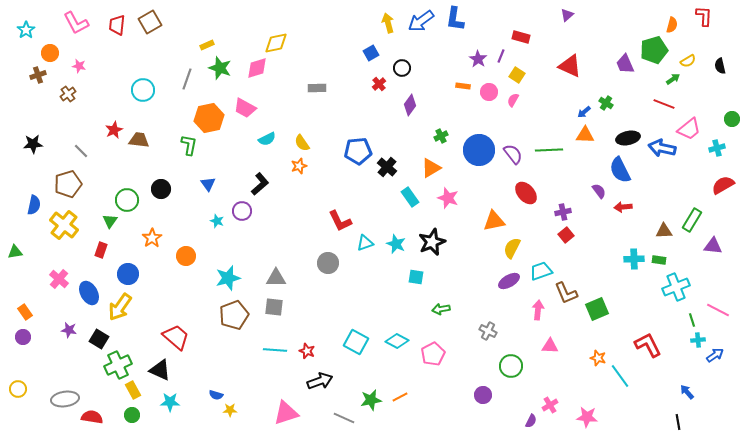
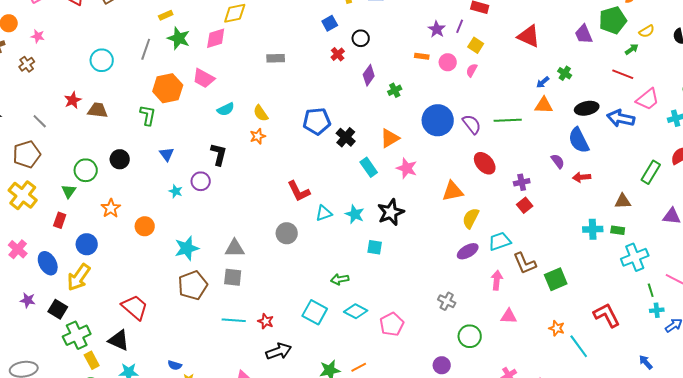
green cross: (441, 136) -> (395, 90), moved
black L-shape: (260, 184) -> (219, 154), turned -35
green rectangle: (692, 220) -> (651, 172), moved
green arrow: (441, 309) -> (340, 279), moved

